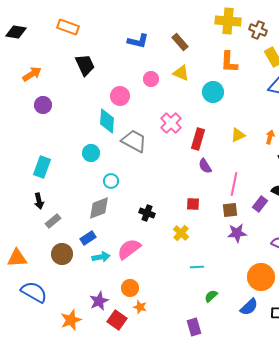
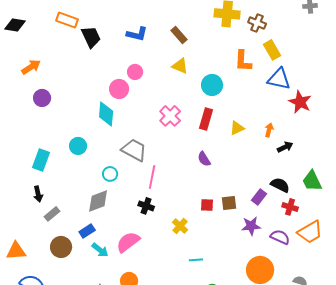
orange L-shape: (229, 62) -> (243, 61), moved
black trapezoid: (85, 65) -> (91, 37), moved
pink circle: (151, 79) -> (135, 72), moved
red rectangle: (198, 139) -> (206, 119), moved
gray trapezoid: (134, 141) -> (134, 150), moved
cyan circle: (91, 153) -> (78, 146), moved
pink line: (234, 184) -> (152, 177), moved
red square: (193, 204) -> (207, 205), moved
purple star: (237, 233) -> (251, 226), moved
cyan arrow: (101, 257) -> (100, 250), turned 48

